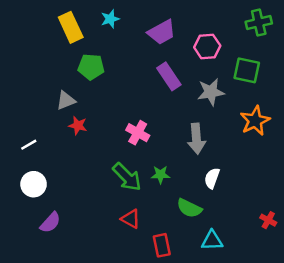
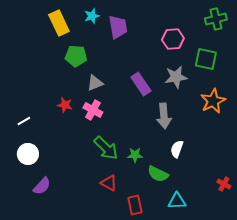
purple trapezoid: (162, 32) -> (118, 27), moved, turned -70
purple rectangle: (169, 76) -> (141, 84), moved
gray triangle: (66, 100) -> (95, 83), moved
pink cross: (138, 133) -> (93, 110), moved
green star: (160, 175) -> (135, 155), moved

